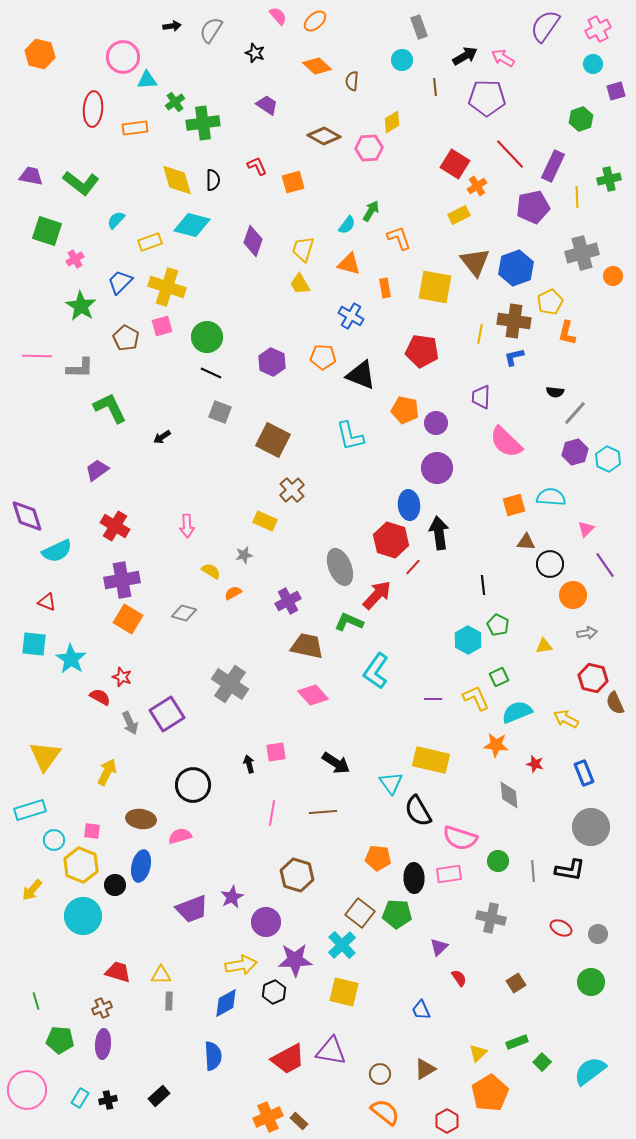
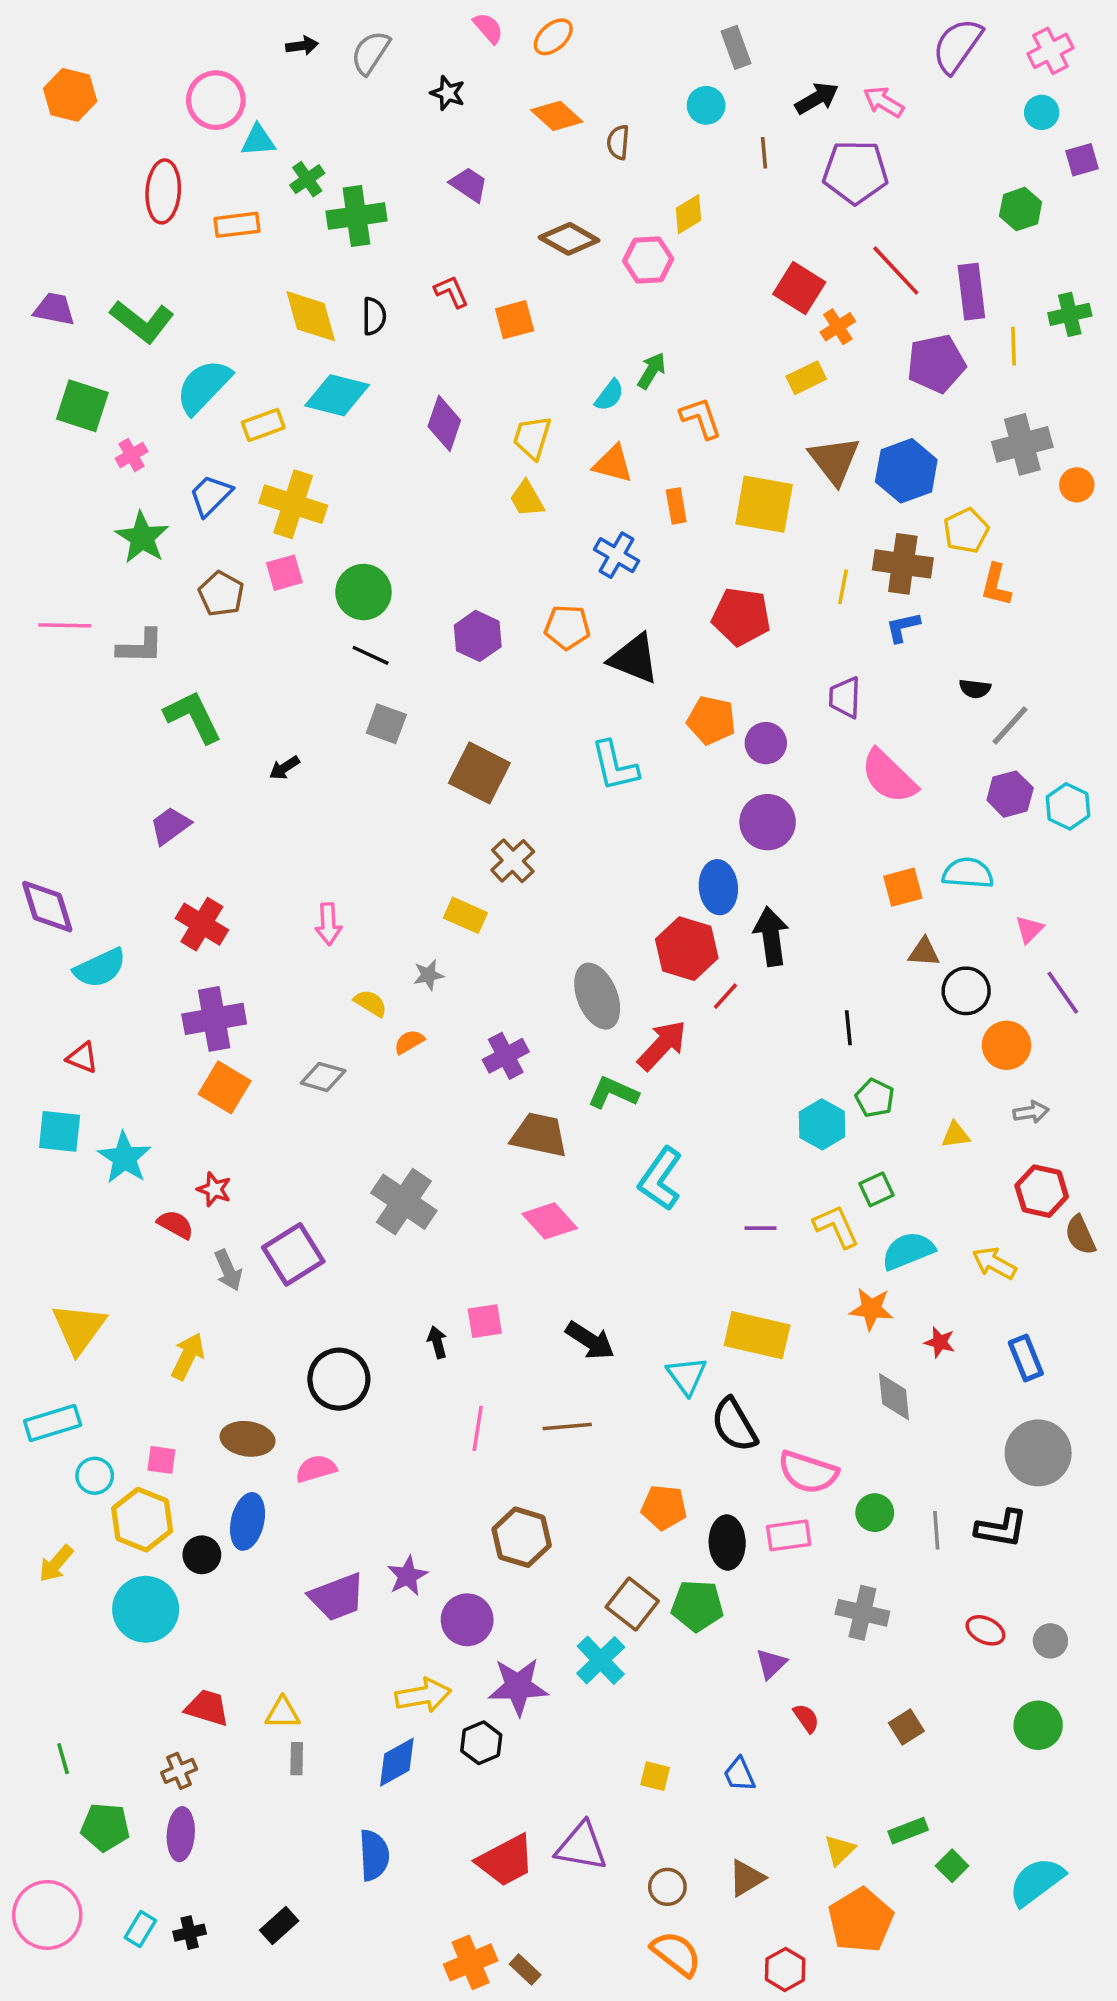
purple rectangle: (553, 166) -> (971, 292), turned -32
cyan semicircle: (116, 220) -> (204, 386), size x1.8
yellow square: (344, 992) -> (655, 1776), moved, size x0.6

